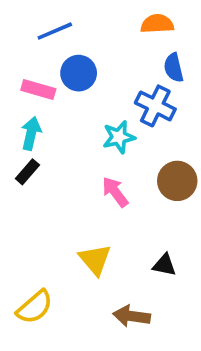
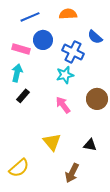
orange semicircle: (157, 24) -> (68, 14), moved
blue semicircle: (174, 68) -> (95, 37), turned -35
blue cross: (155, 106) -> (73, 52), moved
black rectangle: (27, 172) -> (23, 96), moved
brown arrow: (132, 316) -> (72, 173), turned -72

